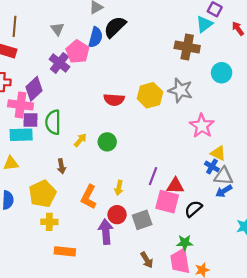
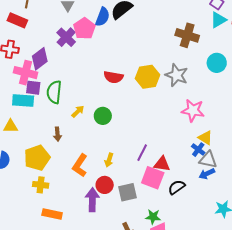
cyan triangle: (204, 24) -> (218, 20), moved
pink star: (202, 126) -> (193, 110), turned -30
green star: (185, 243) -> (153, 217), moved

